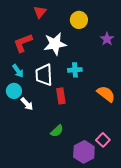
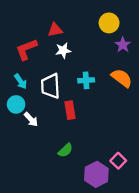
red triangle: (40, 12) -> (55, 30), moved, turned 40
yellow circle: (79, 20) -> (109, 23), moved
white star: (55, 44) -> (63, 50), size x0.6
orange semicircle: (106, 94) -> (122, 78), moved

